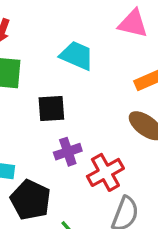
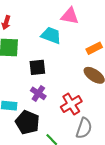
pink triangle: (133, 24) -> (70, 16), moved
purple cross: (68, 152) -> (38, 93), moved, turned -35

